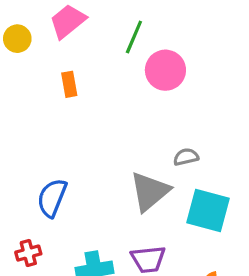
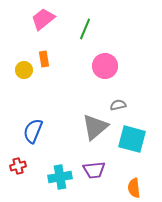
yellow circle: (17, 39) -> (24, 70), moved
pink circle: (165, 70) -> (105, 66), moved

